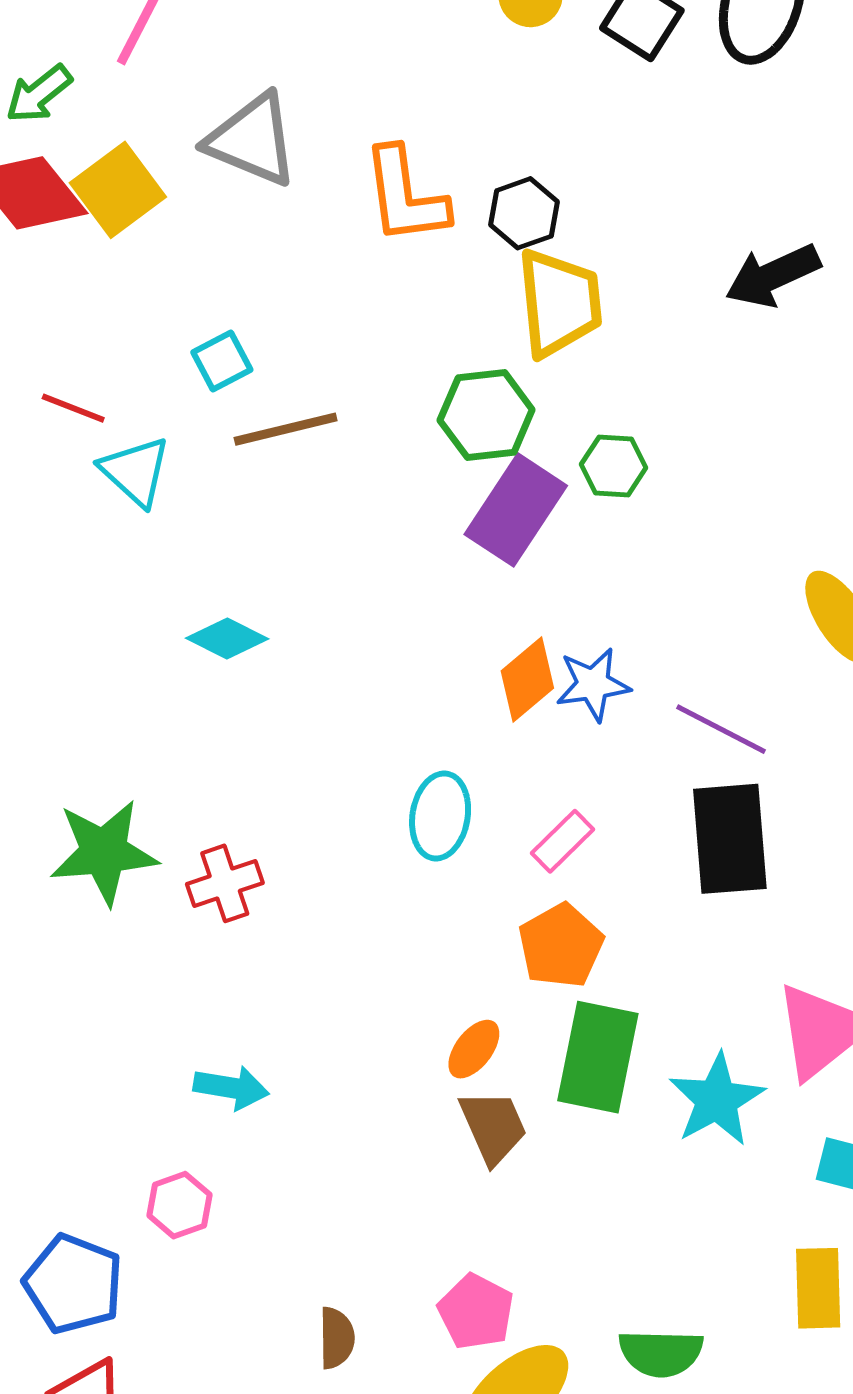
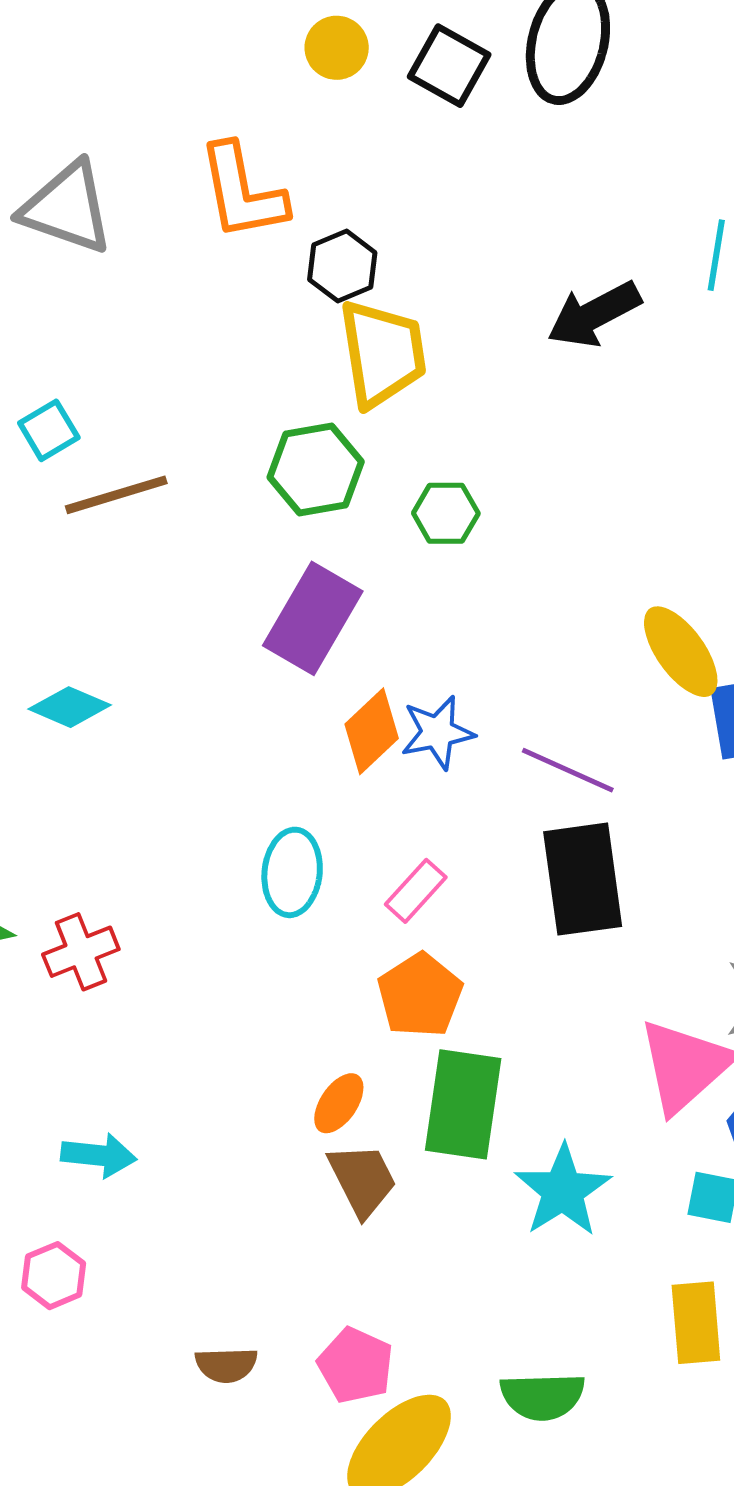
orange L-shape: (405, 196) -> (242, 192), moved
purple rectangle: (516, 510) -> (313, 618), moved
cyan star: (717, 1100) -> (563, 1191), moved
brown semicircle: (337, 1338) -> (226, 1365), moved, turned 92

